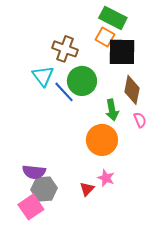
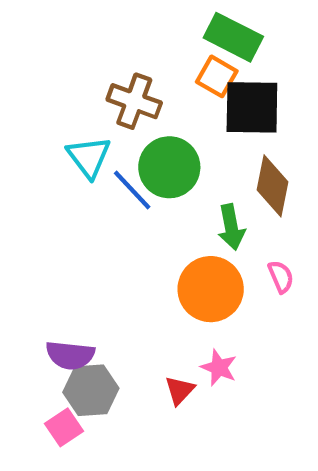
pink semicircle: (140, 120) -> (281, 277), moved
pink square: (31, 207) -> (64, 427), size x0.7

